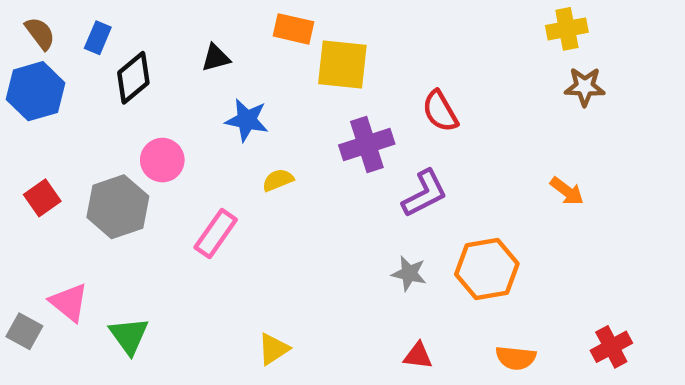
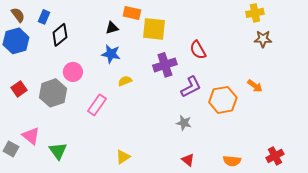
black triangle: (216, 58) -> (112, 28), moved
orange hexagon: (487, 269) -> (223, 100), moved
red triangle: (418, 356) -> (188, 160), turned 32

